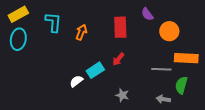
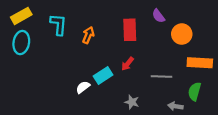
gray line: (161, 69) -> (162, 77), moved

